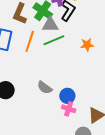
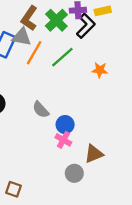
gray triangle: (50, 25) -> (22, 37), moved
green line: (54, 40) -> (62, 57), turned -30

